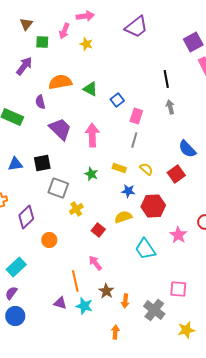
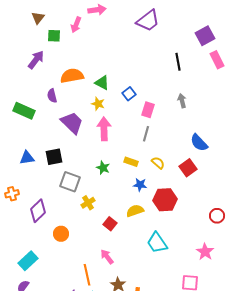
yellow star: (86, 44) -> (98, 104), moved
black line: (166, 79) -> (178, 62), moved
pink star: (178, 235) -> (205, 252), moved

